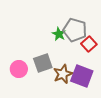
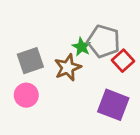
gray square: (43, 63) -> (30, 61), moved
brown star: (63, 74) -> (68, 68), moved

